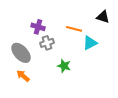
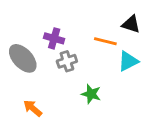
black triangle: (103, 17) -> (131, 24), moved
gray ellipse: (21, 53) -> (23, 58), moved

